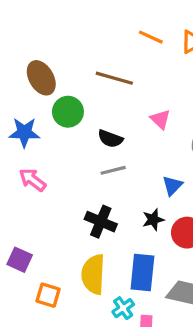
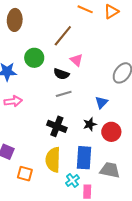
brown ellipse: (41, 78) -> (15, 20), moved, turned 35
brown line: (114, 78) -> (63, 36), turned -65
pink triangle: (160, 119) -> (76, 60), moved
pink arrow: (32, 180) -> (13, 101), turned 138

